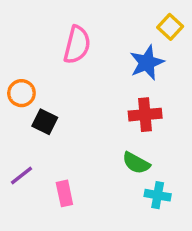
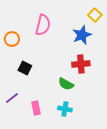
orange circle: (21, 93) -> (12, 39), moved
green semicircle: (136, 163) -> (66, 84), moved
cyan cross: (158, 195) -> (65, 109), moved

